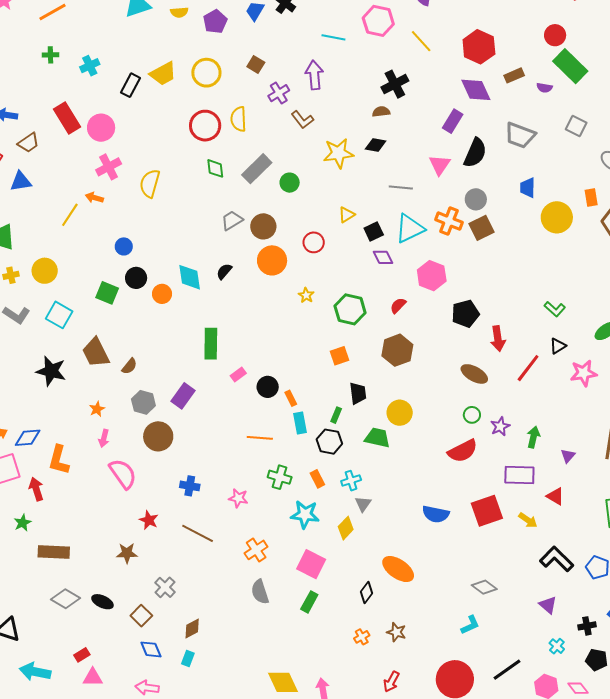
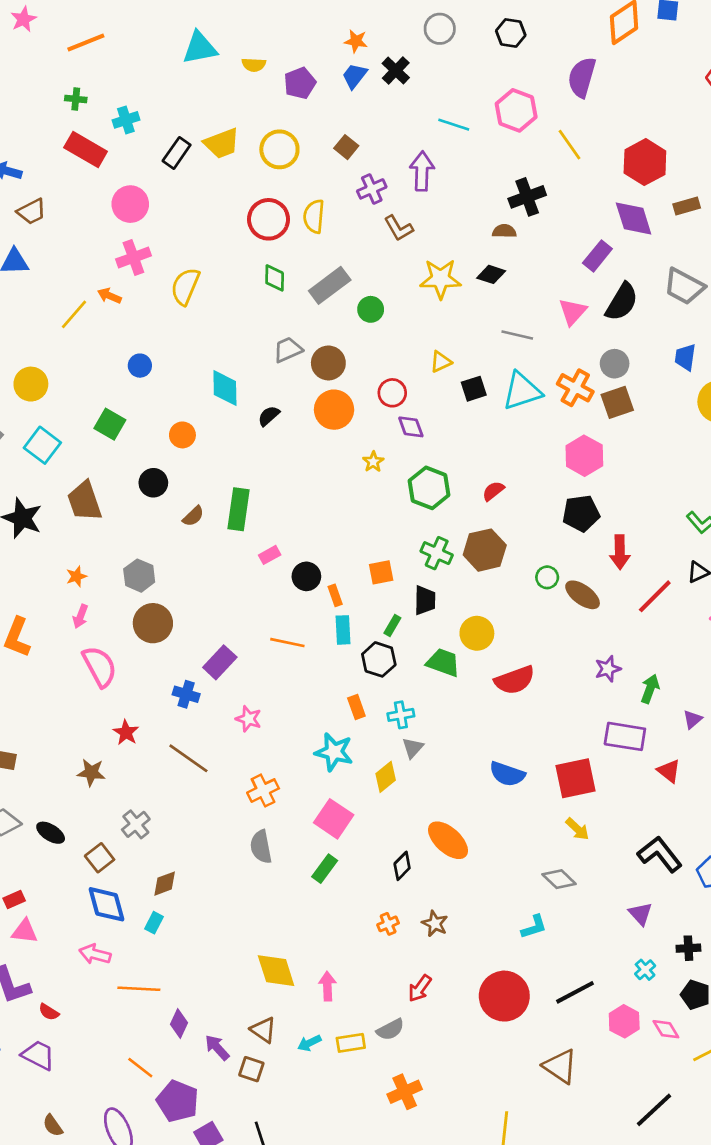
red rectangle: (67, 118) -> (86, 149), moved, turned -36
purple diamond: (383, 257) -> (411, 427), moved
pink hexagon: (432, 276) -> (584, 456), moved
cyan diamond: (190, 277) -> (225, 388), moved
black circle: (136, 278) -> (153, 483), moved
orange square: (339, 356) -> (381, 572), moved
brown semicircle: (129, 366) -> (193, 516), moved
purple rectangle: (183, 396) -> (220, 662), moved
green circle: (472, 415) -> (547, 577), moved
red semicircle: (463, 451) -> (515, 680), moved
green cross: (280, 477) -> (437, 553), moved
yellow arrow: (528, 520) -> (577, 829), moved
blue diamond: (151, 649) -> (107, 904), size x1.4

